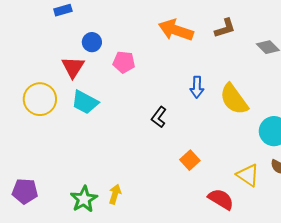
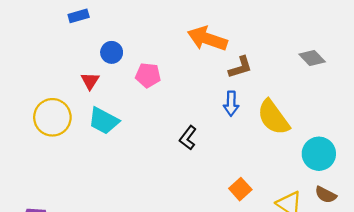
brown L-shape: (225, 28) -> (240, 67), moved
red triangle: (73, 67) -> (90, 81), size x0.7
orange square: (190, 160) -> (240, 189), moved

